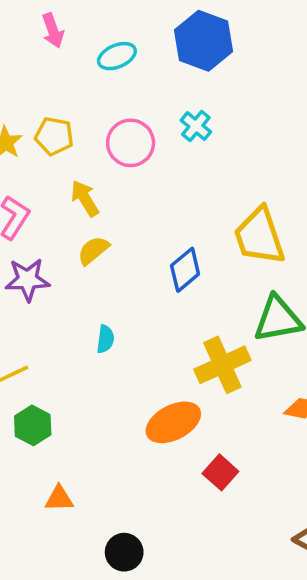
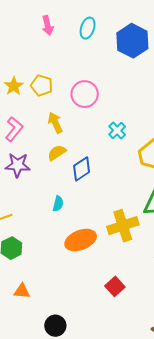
cyan ellipse: (117, 56) -> (88, 28), moved, turned -55
cyan cross: (196, 126) -> (117, 130), moved
blue diamond: (185, 270) -> (82, 169), moved
orange ellipse: (173, 422) -> (81, 240), moved

